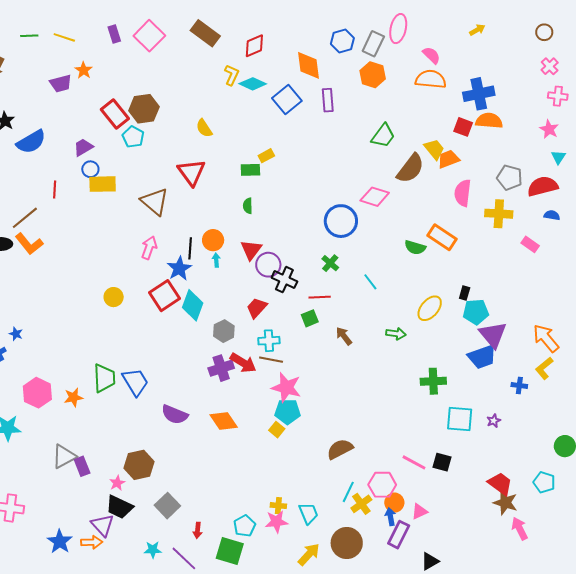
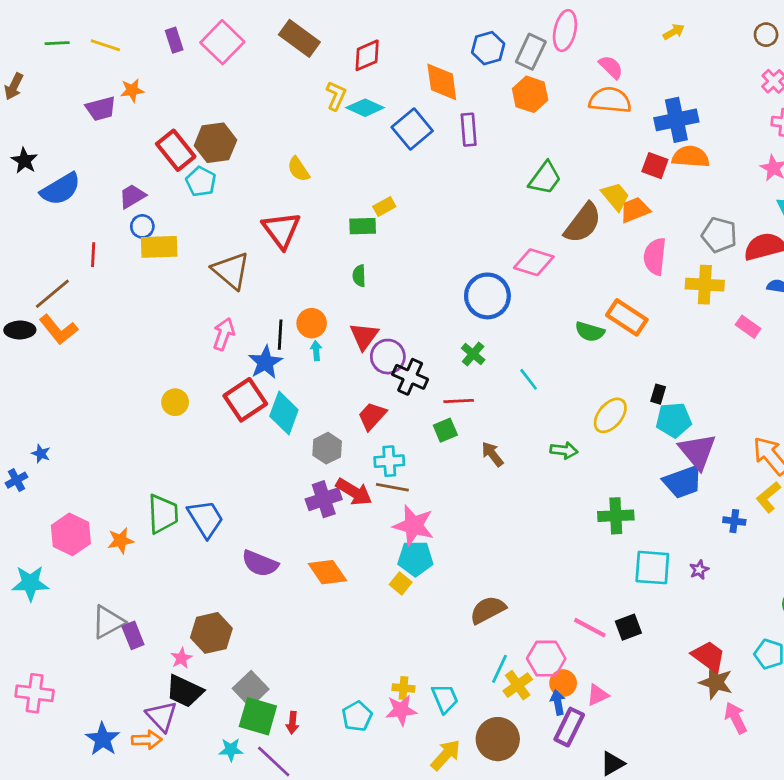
orange star: (84, 70) -> (132, 90), turned 30
black square: (442, 462) -> (628, 627), turned -36
green square: (230, 551) -> (258, 716), moved

